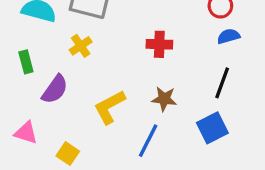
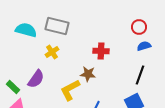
green rectangle: (26, 62) -> (13, 87), moved, turned -32
brown star: (164, 99) -> (88, 74), moved

